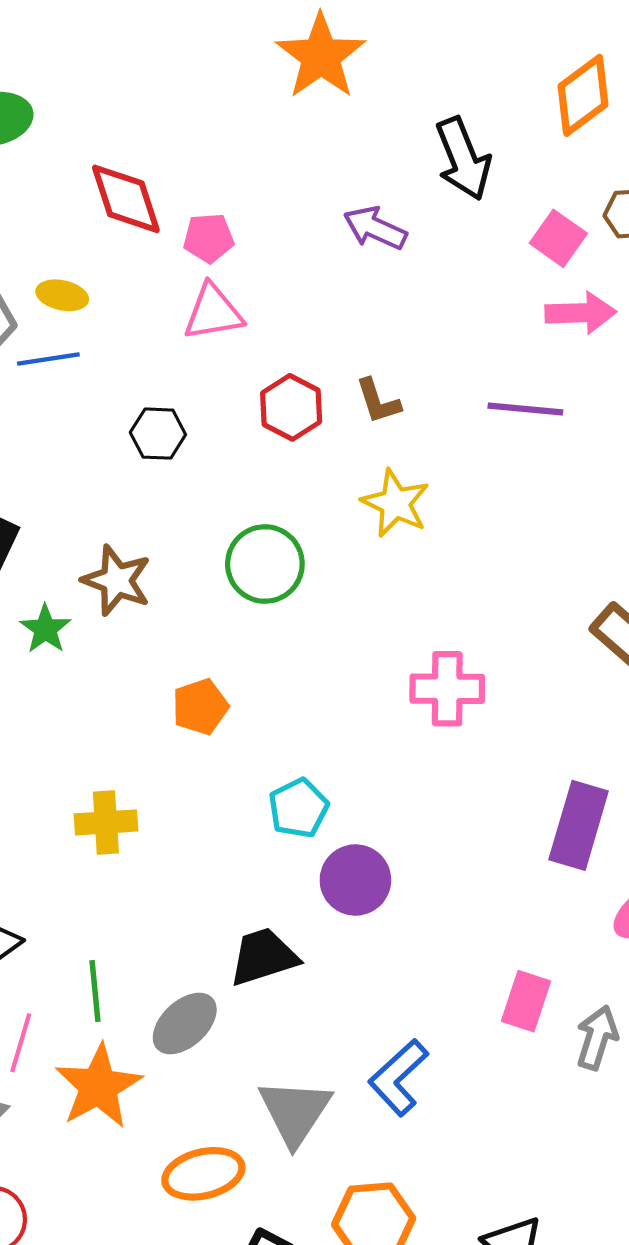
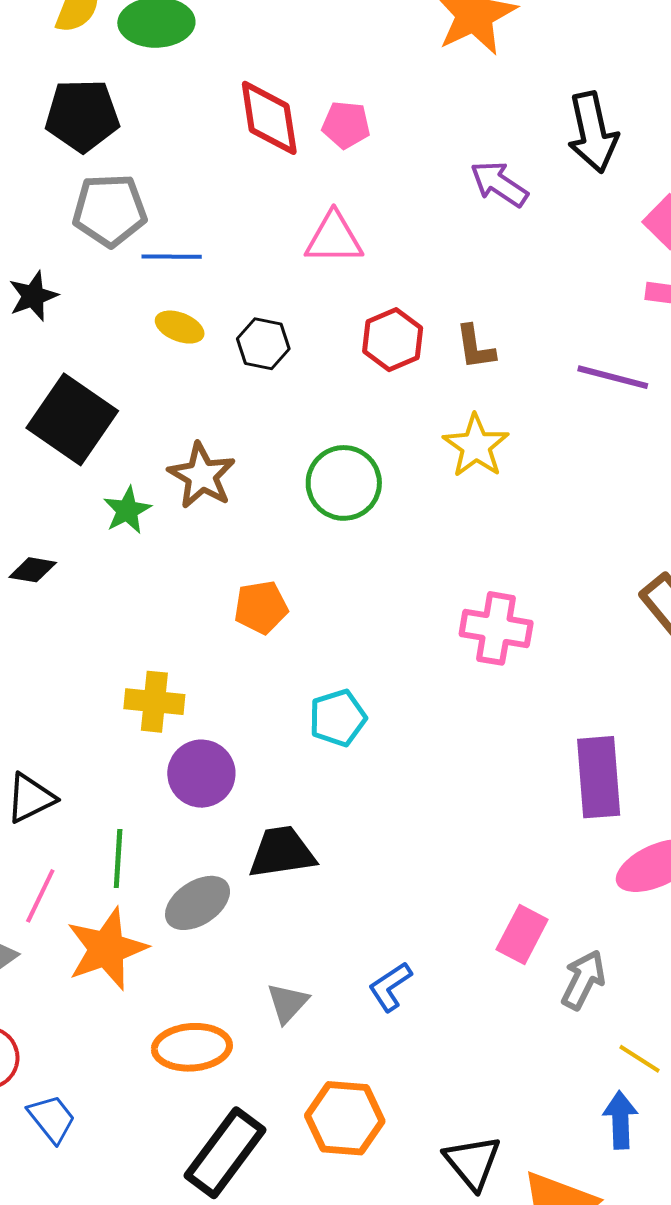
pink pentagon: (209, 238) -> (346, 125), moved
yellow ellipse: (62, 295) -> (180, 327), moved
purple rectangle: (579, 825) -> (599, 777), turned -30
purple circle: (355, 880) -> (201, 774), moved
blue L-shape: (398, 1077) -> (390, 987), size x0.7
gray triangle: (295, 1112) -> (288, 1003), size x0.6

